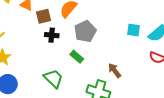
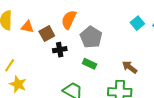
cyan square: (134, 30) -> (137, 23), turned -32

